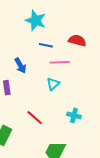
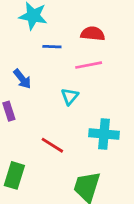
pink line: (60, 62) -> (89, 65), moved
cyan cross: (74, 115) -> (104, 134), size x1.5

